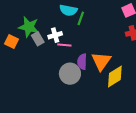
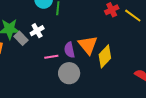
pink line: (64, 45) -> (51, 57), moved
gray circle: (70, 74) -> (69, 73), moved

